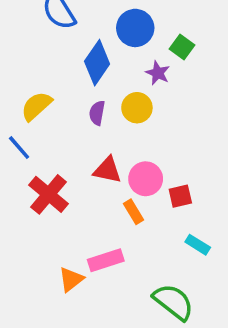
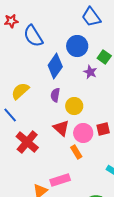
yellow circle: (137, 108) -> (74, 106), moved
red triangle: (107, 170) -> (61, 128), turned 30
red square: (180, 196) -> (103, 129), moved

